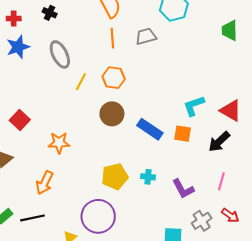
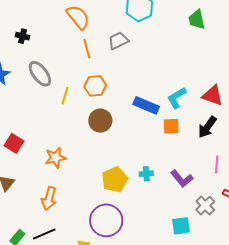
blue rectangle: (150, 129) -> (146, 105), moved

